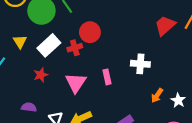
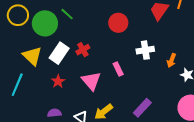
red circle: (90, 32) -> (118, 23), moved
yellow triangle: (20, 42) -> (32, 56), size x1.5
orange arrow: (157, 95) -> (172, 60), moved

